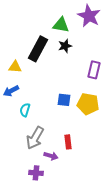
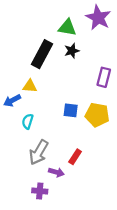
yellow triangle: (15, 67) -> (30, 86), moved
red rectangle: (68, 142) -> (75, 157), turned 40

